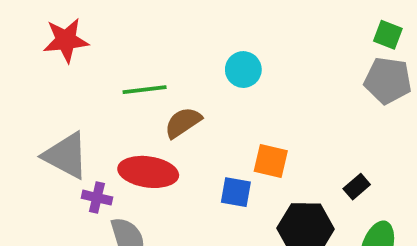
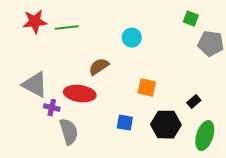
green square: (388, 35) -> (191, 19), moved
green line: (145, 90) -> (67, 28), moved
blue square: (236, 192) -> (125, 123), moved

